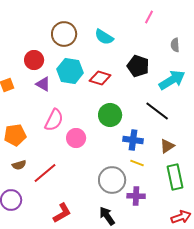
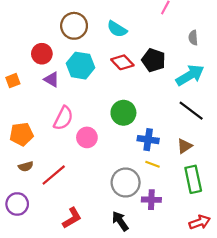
red diamond: (100, 78) -> (122, 62), moved, turned 30
black line: (157, 111) -> (191, 111), moved

